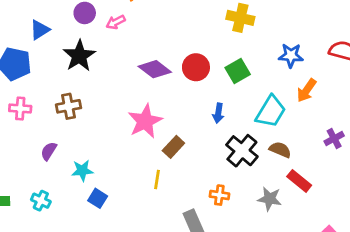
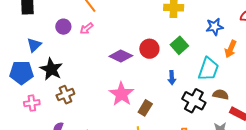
black star: (79, 56) -> (51, 69), moved

